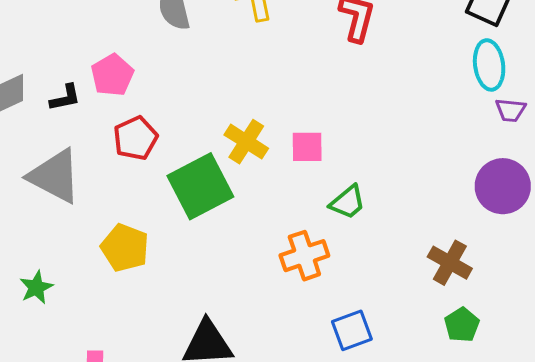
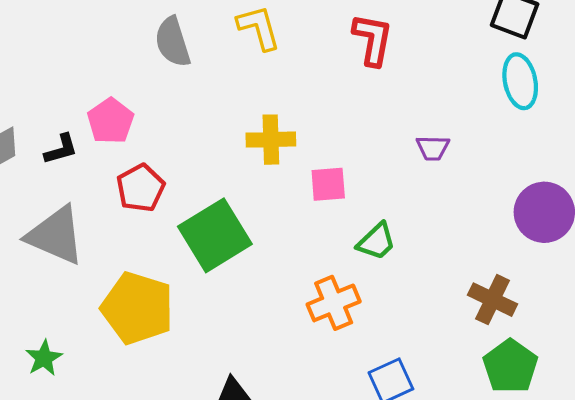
purple trapezoid: (510, 110) -> (433, 148), moved
yellow cross: (246, 142) -> (271, 140), moved, turned -30
yellow pentagon: (125, 248) -> (137, 308), size x1.4
green pentagon: (462, 325) -> (510, 366), size x1.4

